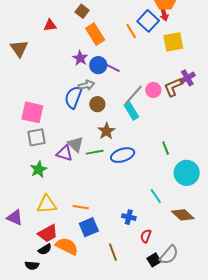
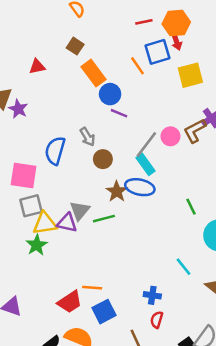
blue square: (148, 21) -> (157, 52), turned 35
purple star: (80, 58) -> (18, 109), moved
blue circle: (98, 65) -> (110, 94), moved
gray arrow: (86, 85) -> (87, 137), turned 77
blue semicircle: (73, 97) -> (55, 151), moved
gray triangle: (76, 144) -> (80, 211), turned 30
blue ellipse: (123, 155) -> (140, 187), moved, turned 35
yellow triangle: (47, 204) -> (45, 223), moved
red trapezoid: (48, 233) -> (70, 302), moved
red semicircle: (146, 236) -> (157, 320), moved

